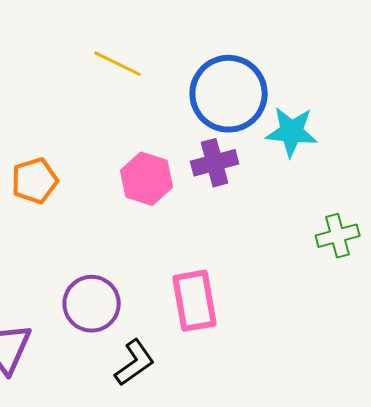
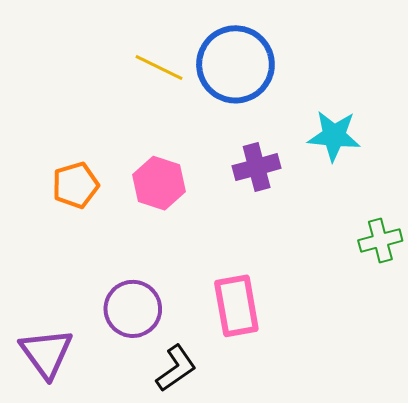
blue circle: (229, 94) -> (235, 64), moved
pink hexagon: (147, 179) -> (159, 183), moved

